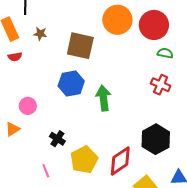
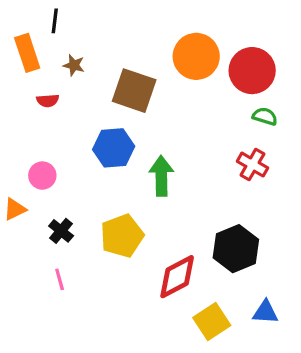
red semicircle: (15, 57) -> (48, 101), moved
black cross: (57, 139) -> (61, 231), moved
yellow pentagon: (84, 160) -> (122, 236), moved

